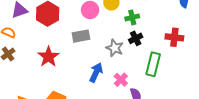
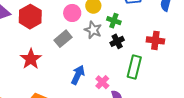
green cross: (132, 17) -> (114, 21), turned 32
gray rectangle: (81, 36) -> (63, 39), turned -30
gray star: (115, 48) -> (93, 30), moved

